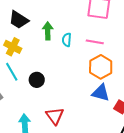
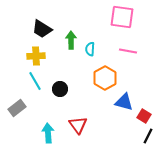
pink line: (95, 42) -> (128, 51), moved
yellow cross: (13, 47) -> (36, 56), turned -30
orange hexagon: (101, 67) -> (105, 78), moved

